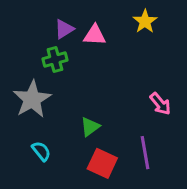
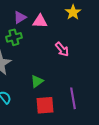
pink arrow: (160, 104) -> (62, 49), moved
red square: (102, 163) -> (45, 105), turned -30

